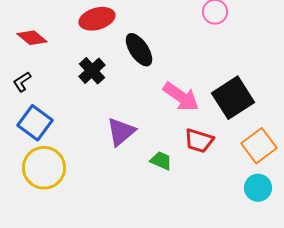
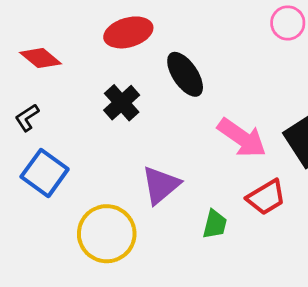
red trapezoid: (199, 141) -> (266, 197), turned -48
green trapezoid: (161, 161) -> (215, 224), turned 80
yellow circle: (44, 168) -> (107, 234), moved

